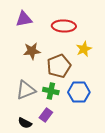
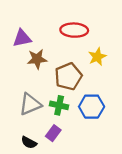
purple triangle: (24, 19) -> (22, 38), moved

